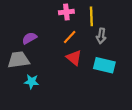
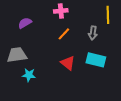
yellow line: (91, 16) -> (108, 15), moved
purple semicircle: (29, 38) -> (25, 23), moved
red triangle: (74, 58) -> (68, 63), moved

